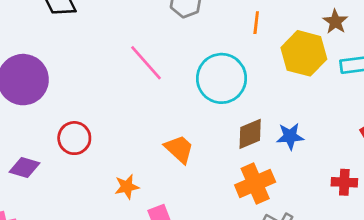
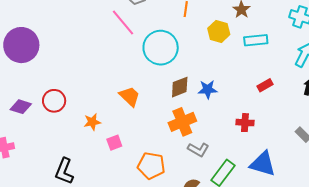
yellow hexagon: (304, 53) -> (219, 31), size x0.7
pink line: (146, 63) -> (123, 22), moved
red circle: (74, 138) -> (54, 101), moved

